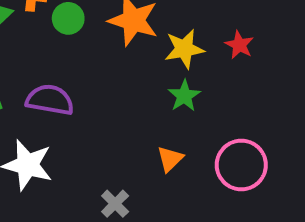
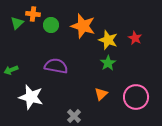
yellow star: (184, 49) -> (108, 40), turned 30
purple semicircle: (50, 100) -> (56, 66), moved

